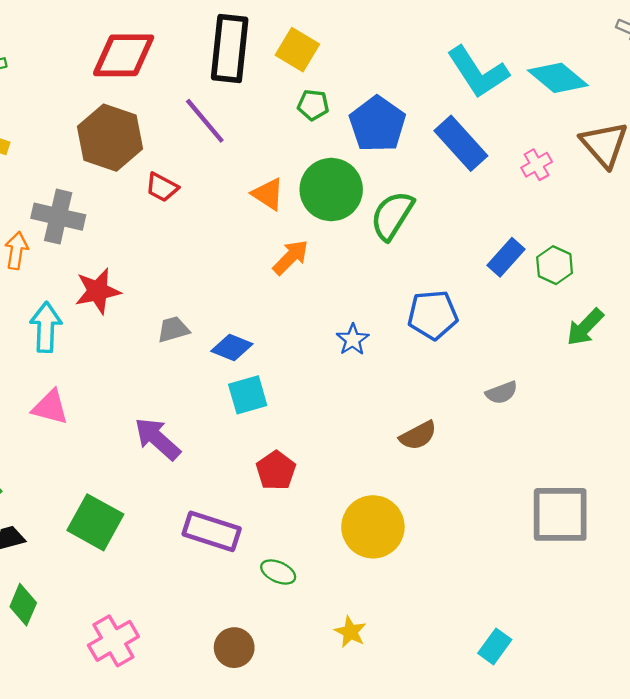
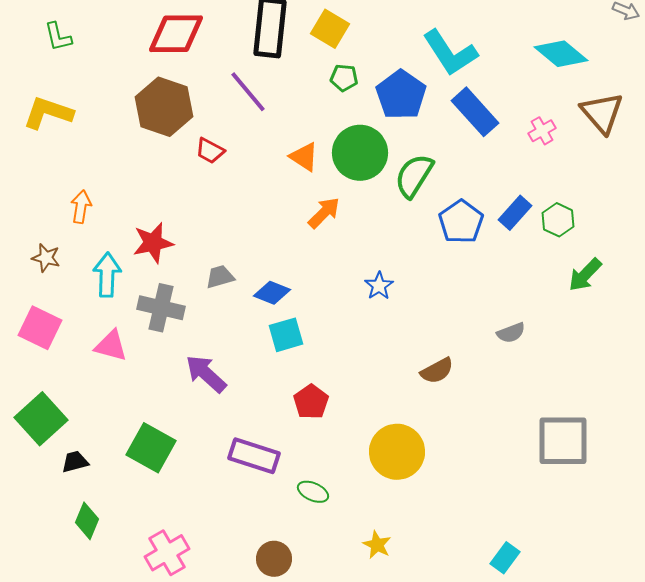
cyan L-shape: (478, 72) -> (450, 53), moved
gray cross: (58, 217) -> (161, 308), moved
blue pentagon: (433, 315) -> (461, 222), moved, turned -30

